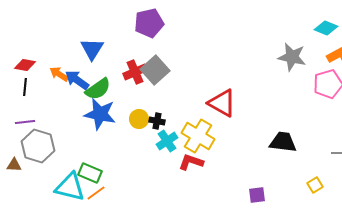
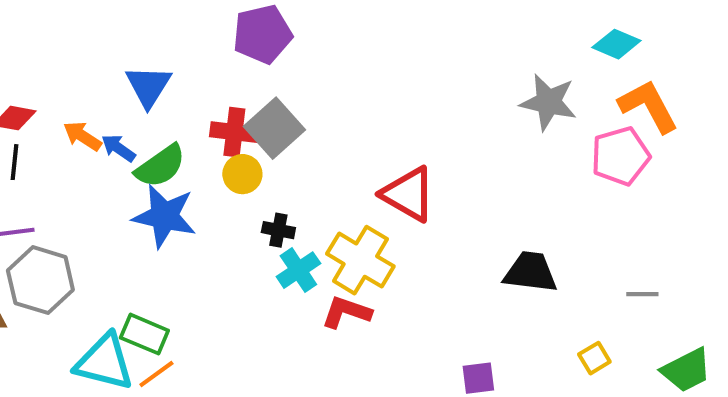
red cross: (135, 72) -> (234, 132), turned 30
blue arrow: (77, 80) -> (118, 148), size x0.7
yellow circle: (139, 119) -> (242, 174), moved

